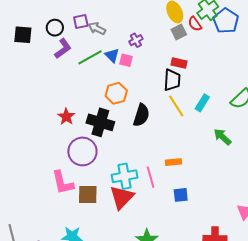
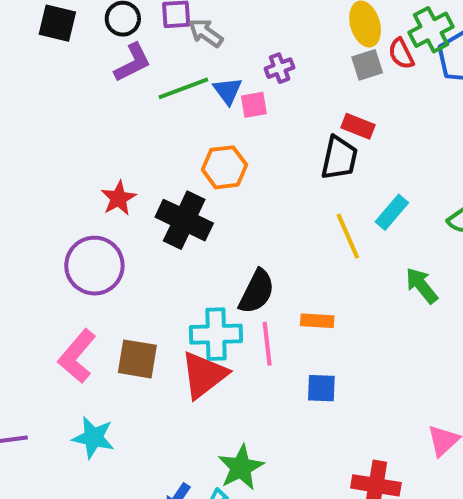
pink square: (126, 60) -> (254, 105), turned -32
yellow line: (176, 106) -> (348, 236), moved
black semicircle: (141, 115) -> (257, 292), moved
purple circle: (82, 151) -> (94, 266), moved
pink L-shape: (63, 183) -> (77, 356), moved, turned 44

